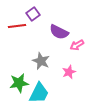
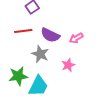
red line: (17, 26) -> (23, 31), moved
purple semicircle: (59, 32) -> (50, 35), moved

